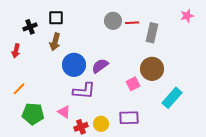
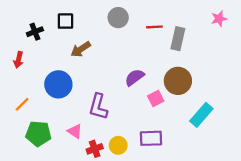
gray circle: (113, 21) -> (118, 18), moved
brown arrow: (55, 42) -> (81, 49), moved, turned 42
blue circle: (74, 65) -> (58, 84), moved
purple semicircle: (100, 66) -> (135, 77), moved
purple L-shape: (84, 91) -> (98, 107), turned 100

